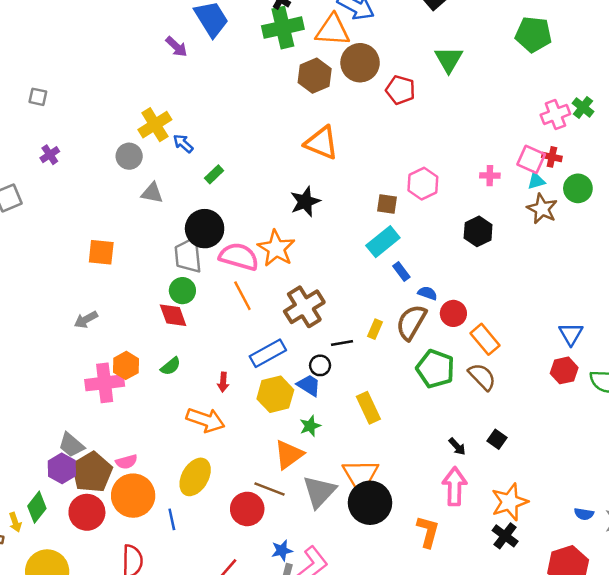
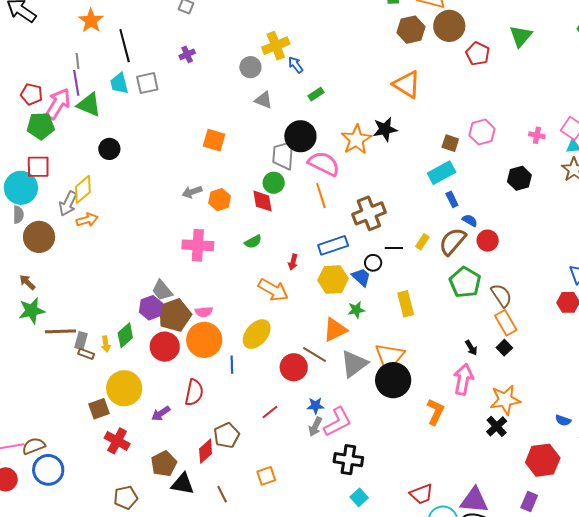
orange star: (276, 248) -> (356, 140), moved
orange rectangle: (485, 339) -> (506, 323), moved
orange hexagon: (126, 365) -> (220, 200), moved

